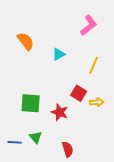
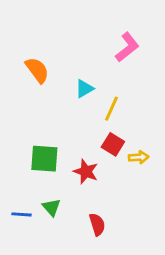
yellow line: (94, 65) -> (111, 109), moved

